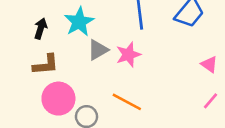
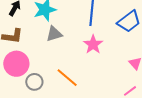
pink star: (128, 55) -> (93, 44), moved, turned -30

